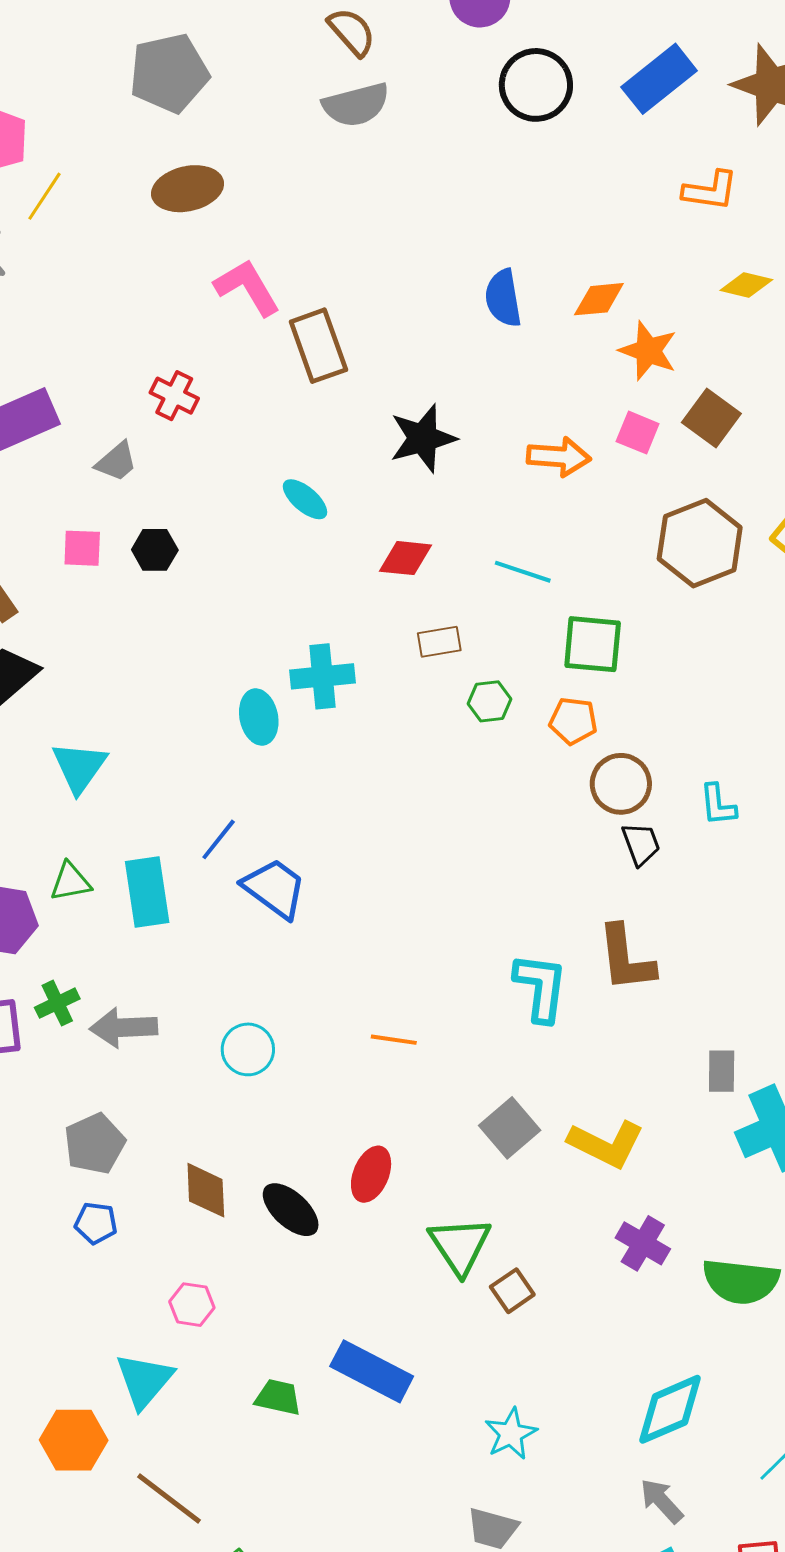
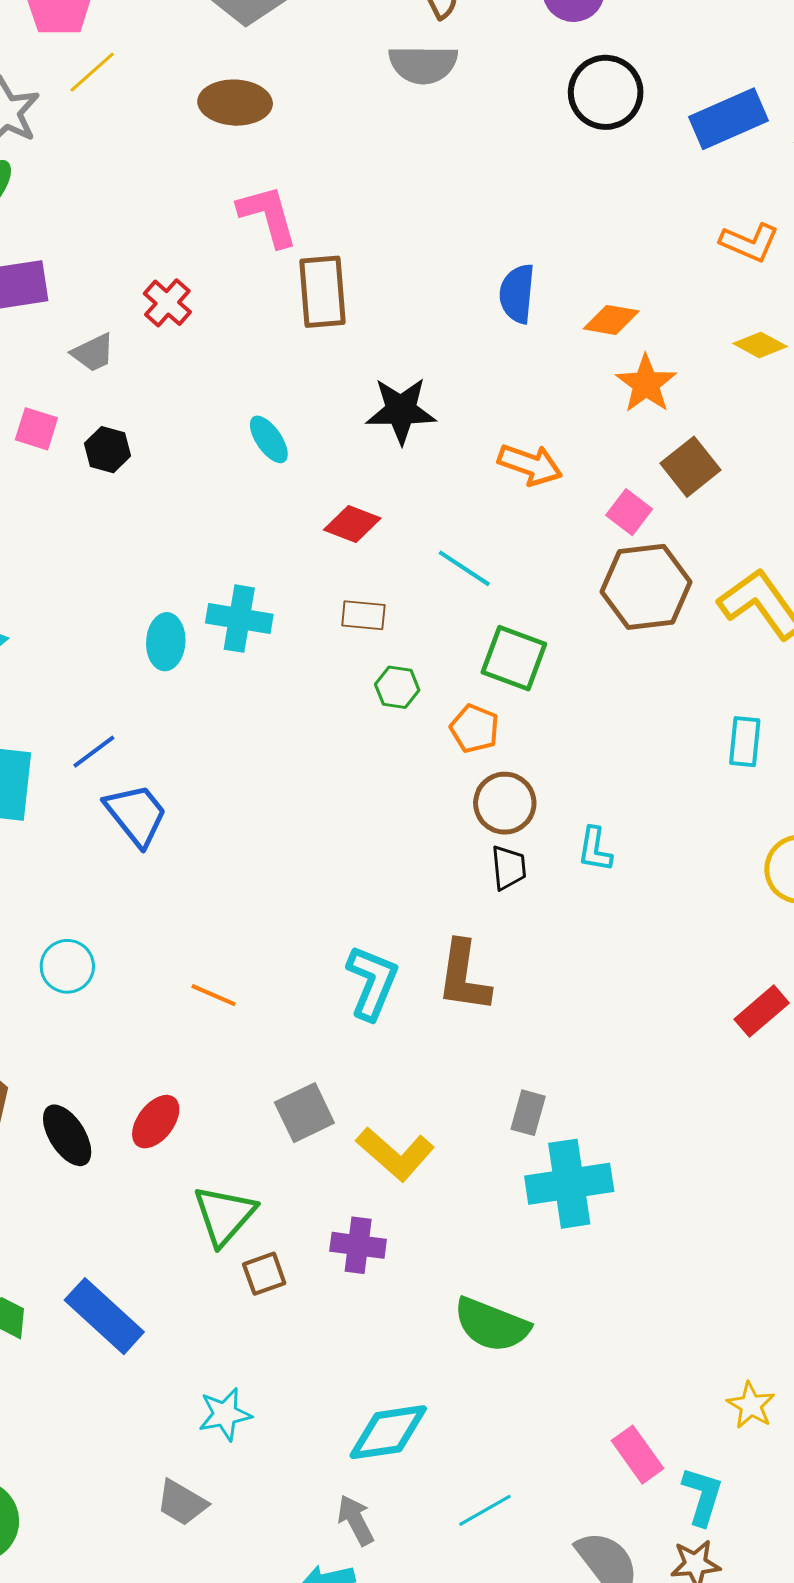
pink square: (638, 433) -> (629, 512), moved
purple cross: (643, 1243) -> (358, 1245), moved, turned -38

